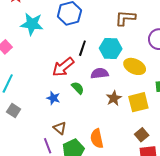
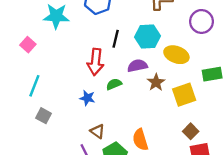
red arrow: (63, 67) -> (95, 62), turned -40
green semicircle: (78, 88) -> (114, 84), turned -64
brown star: (114, 98) -> (156, 82), moved

